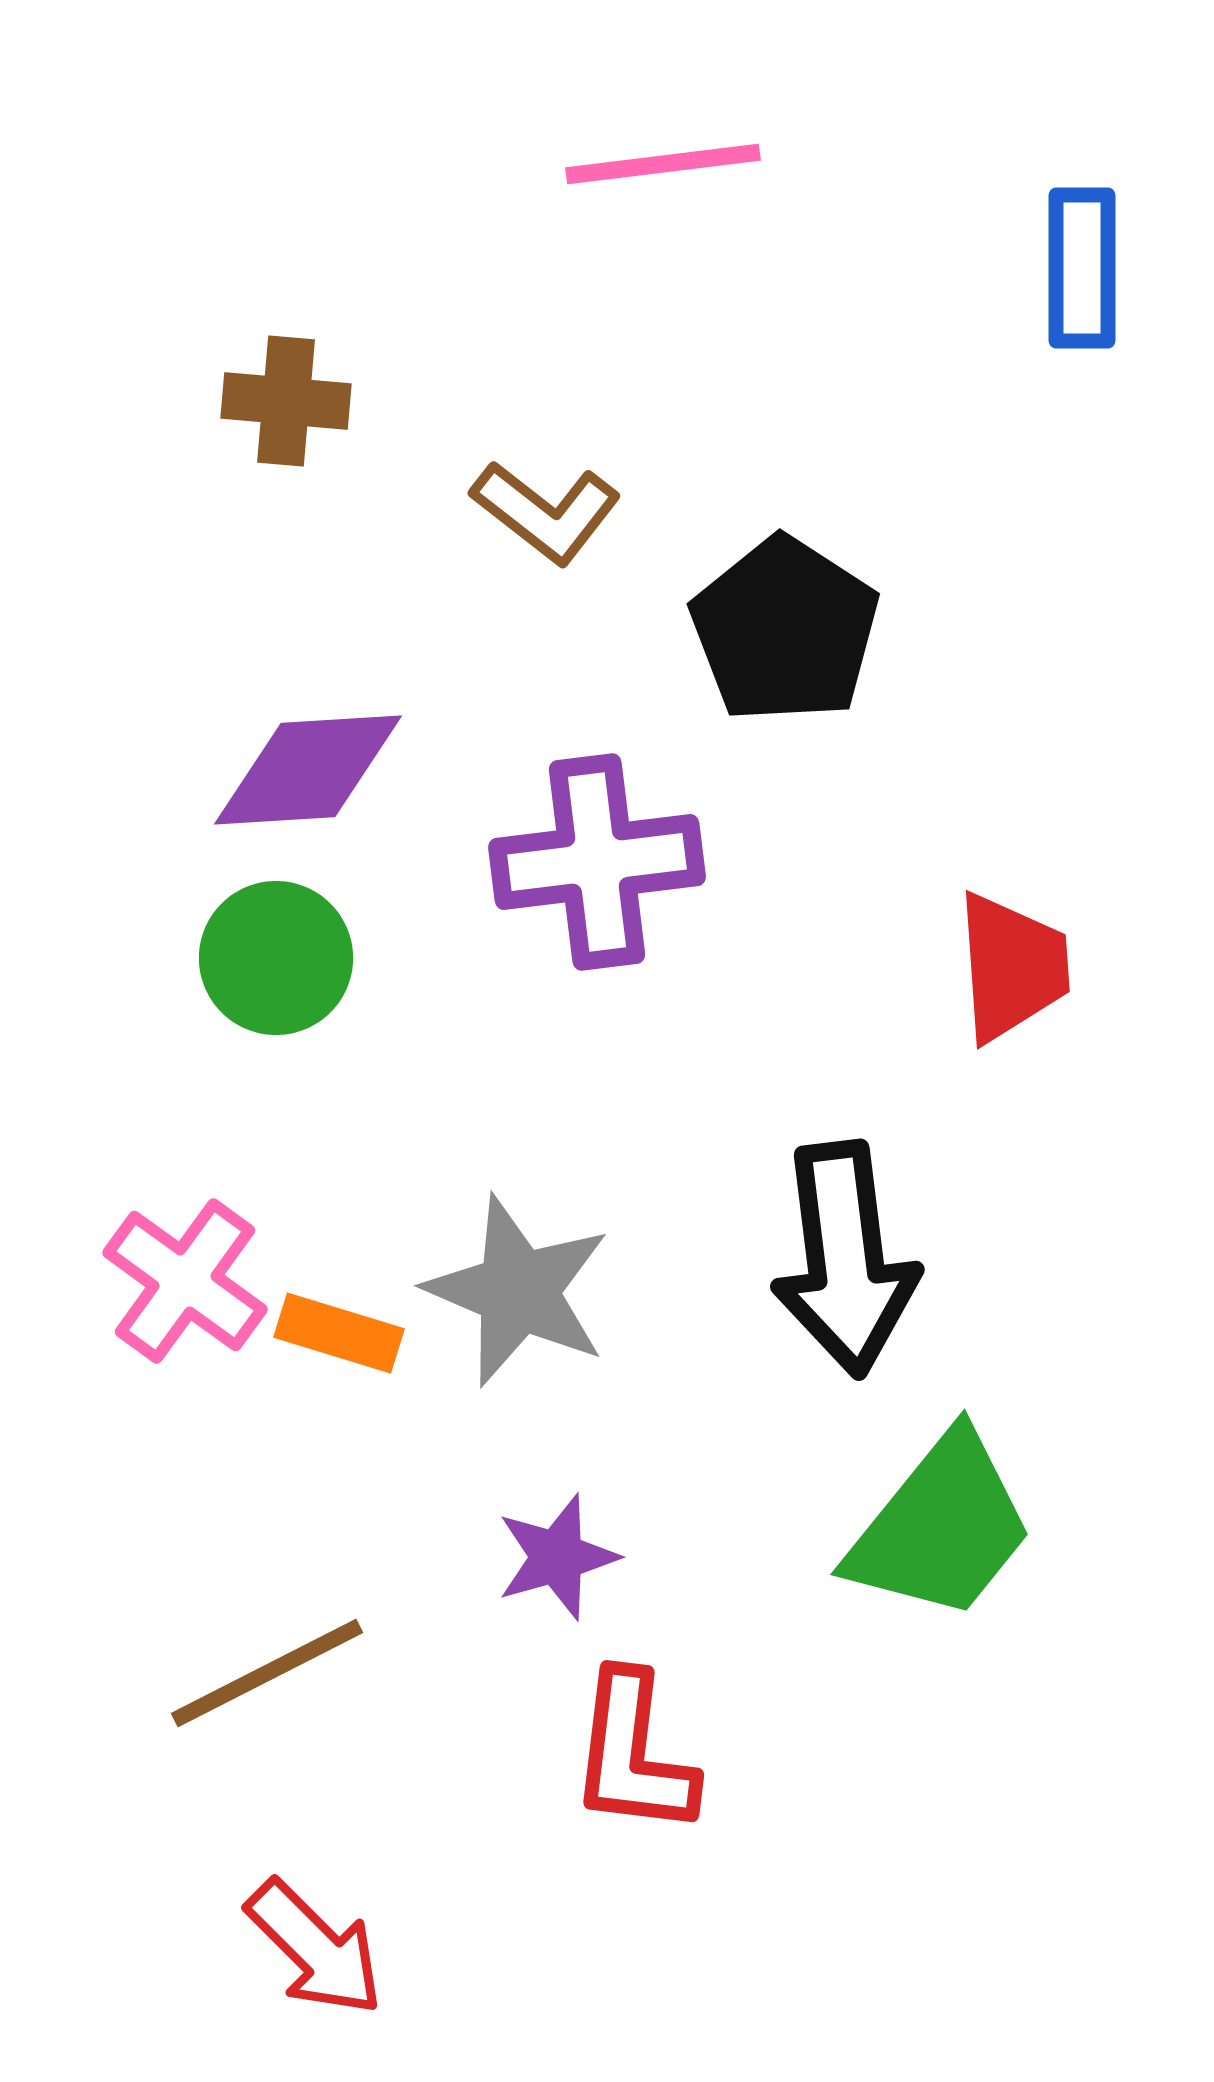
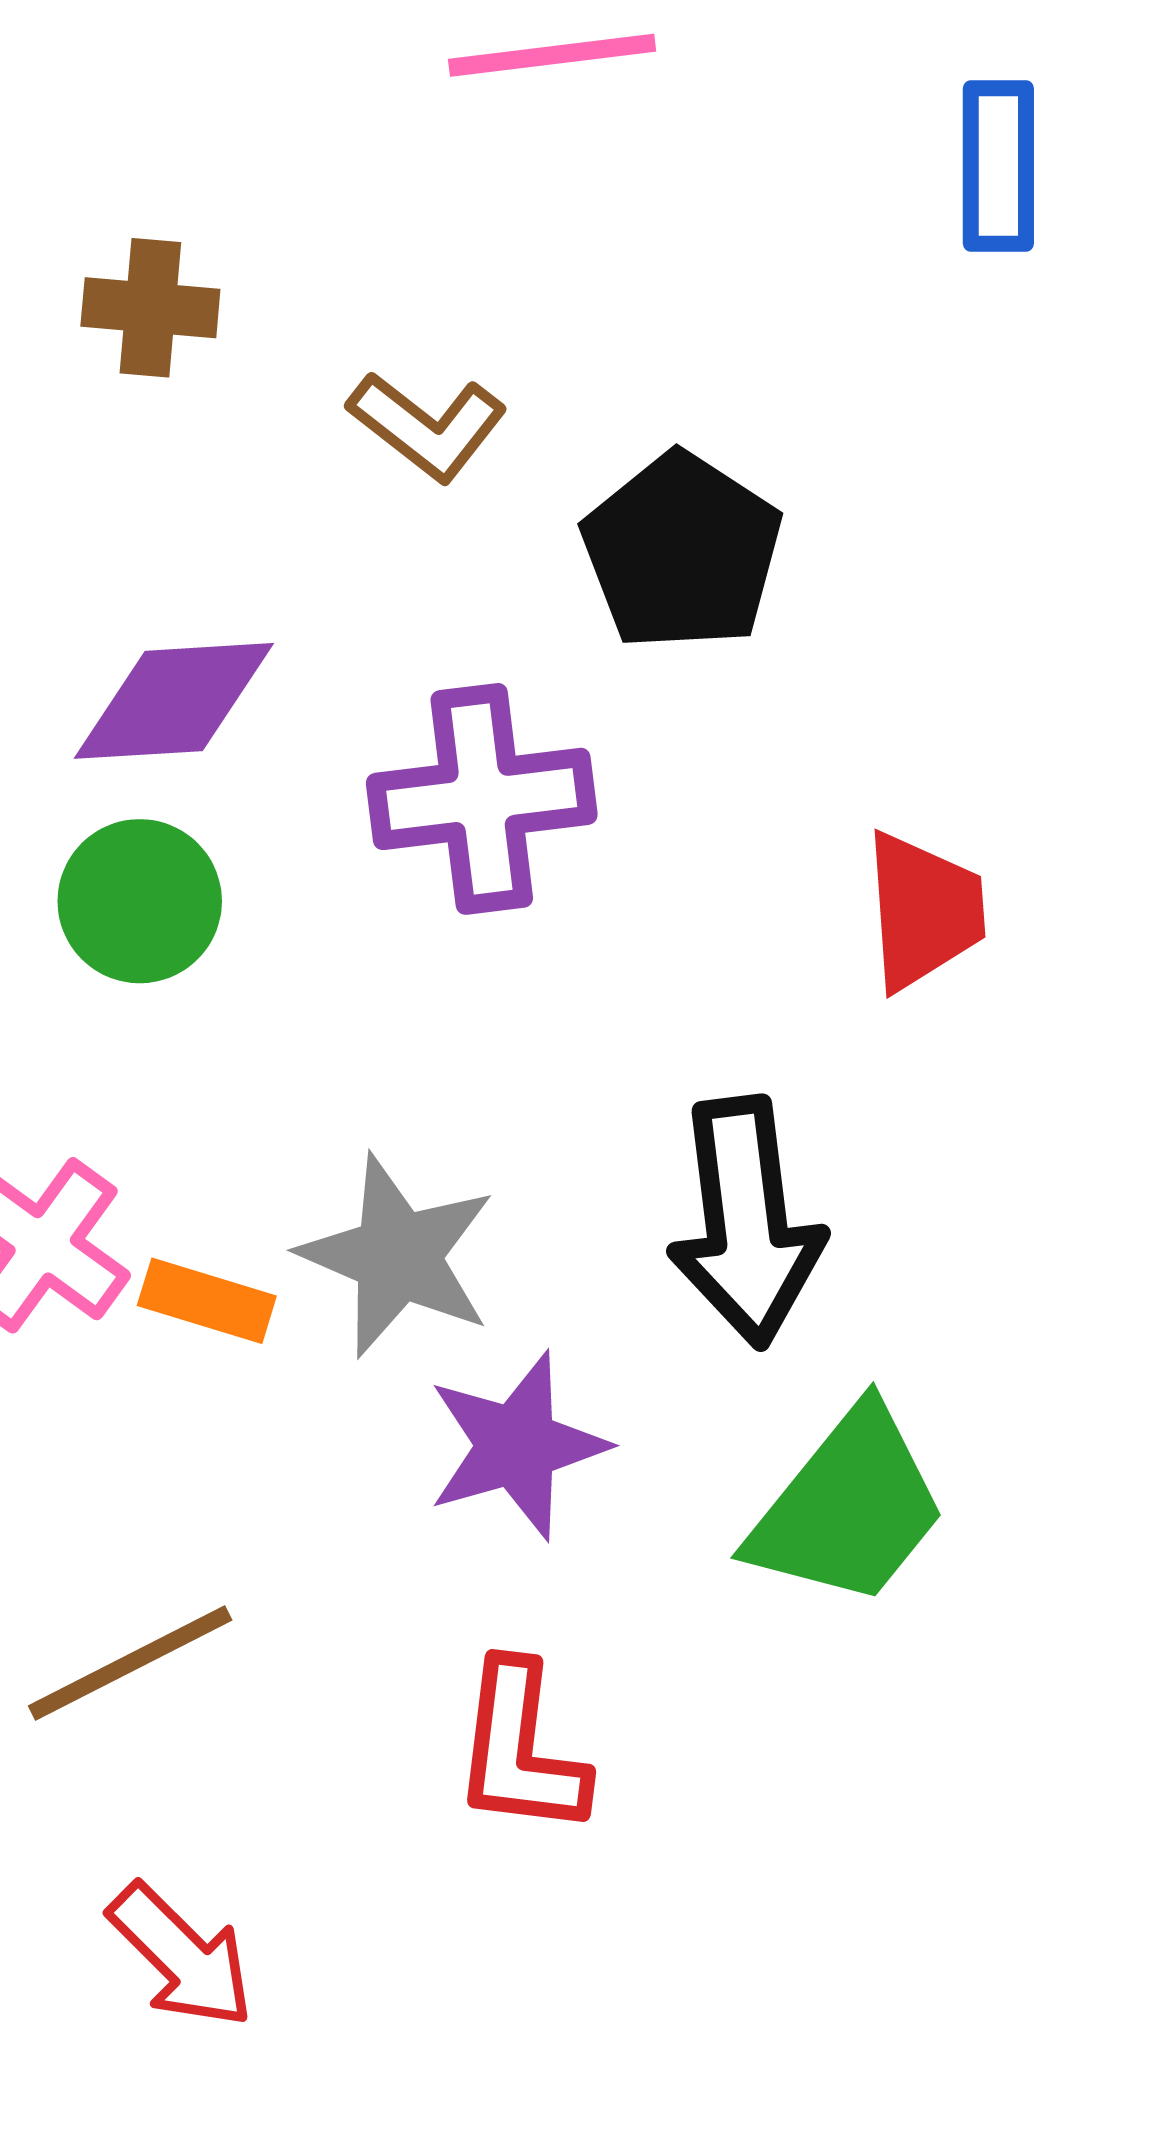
purple star: (557, 1557) -> (517, 1446), moved, size x1.4

